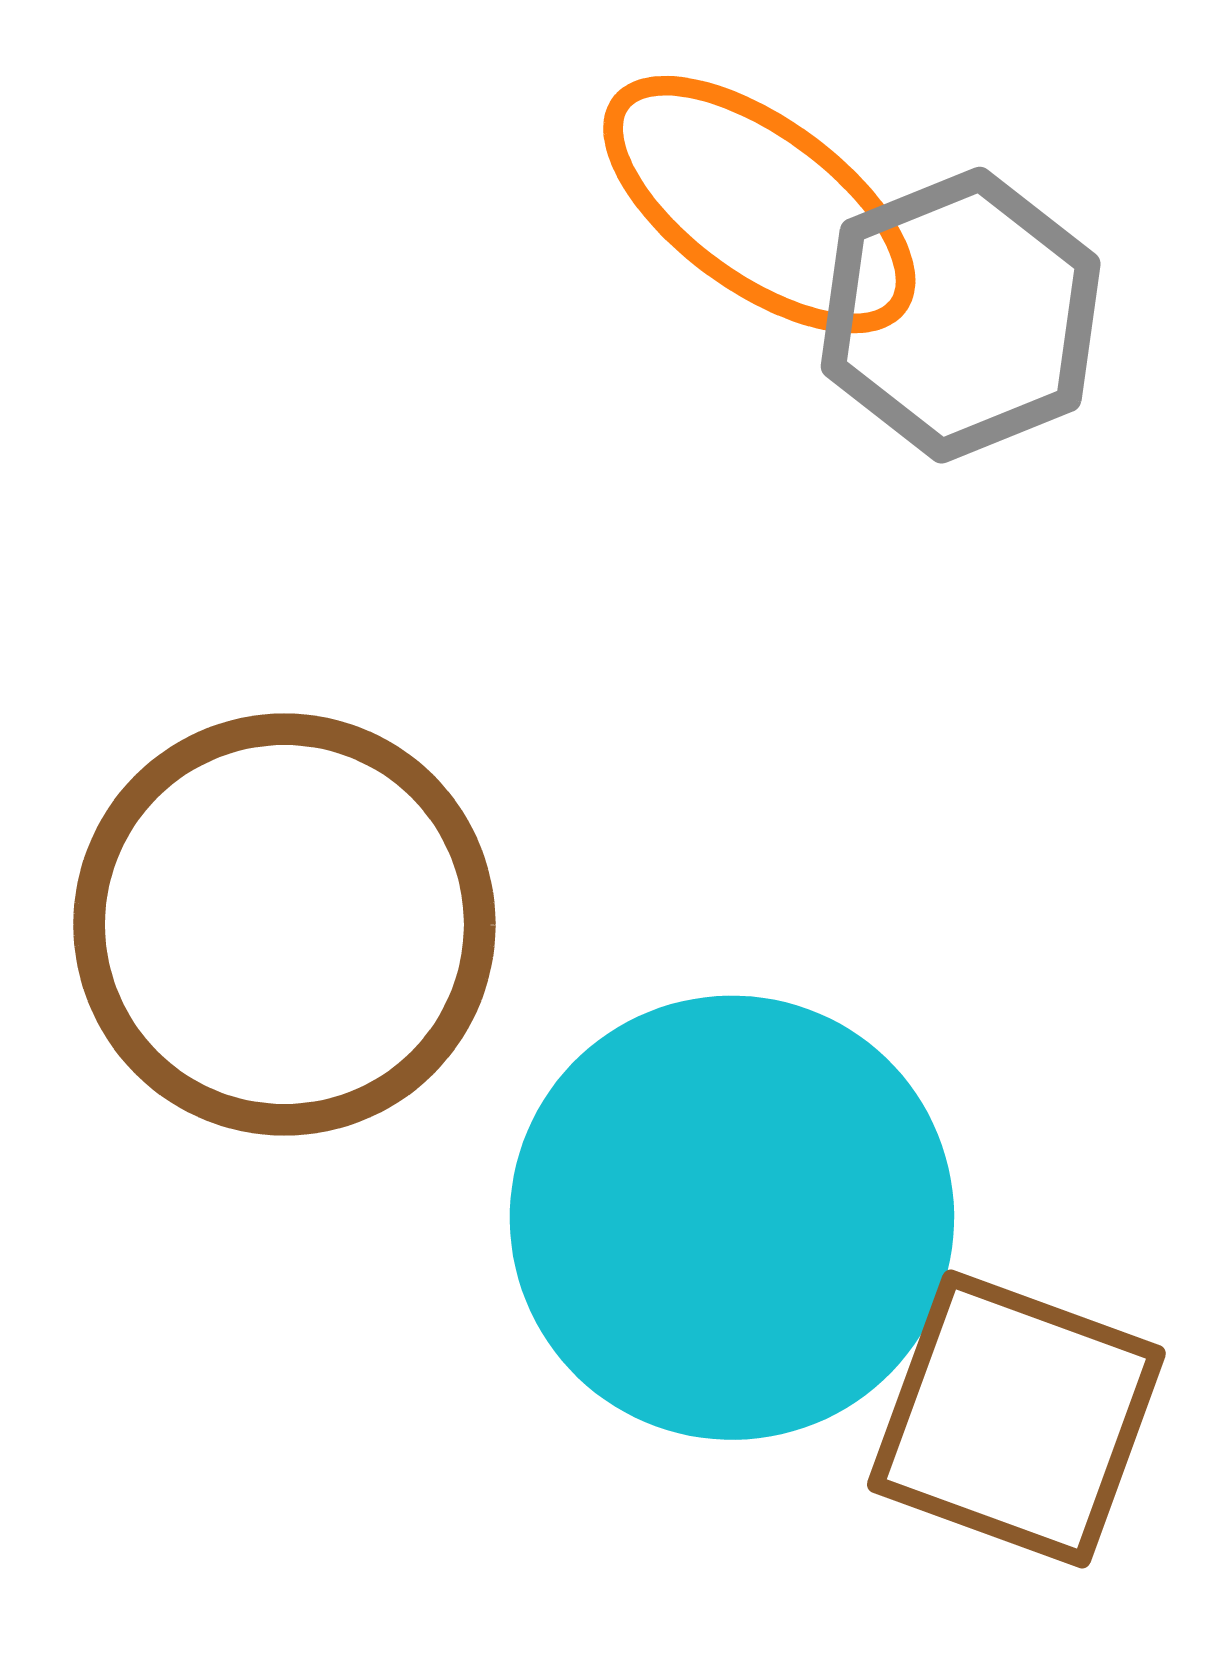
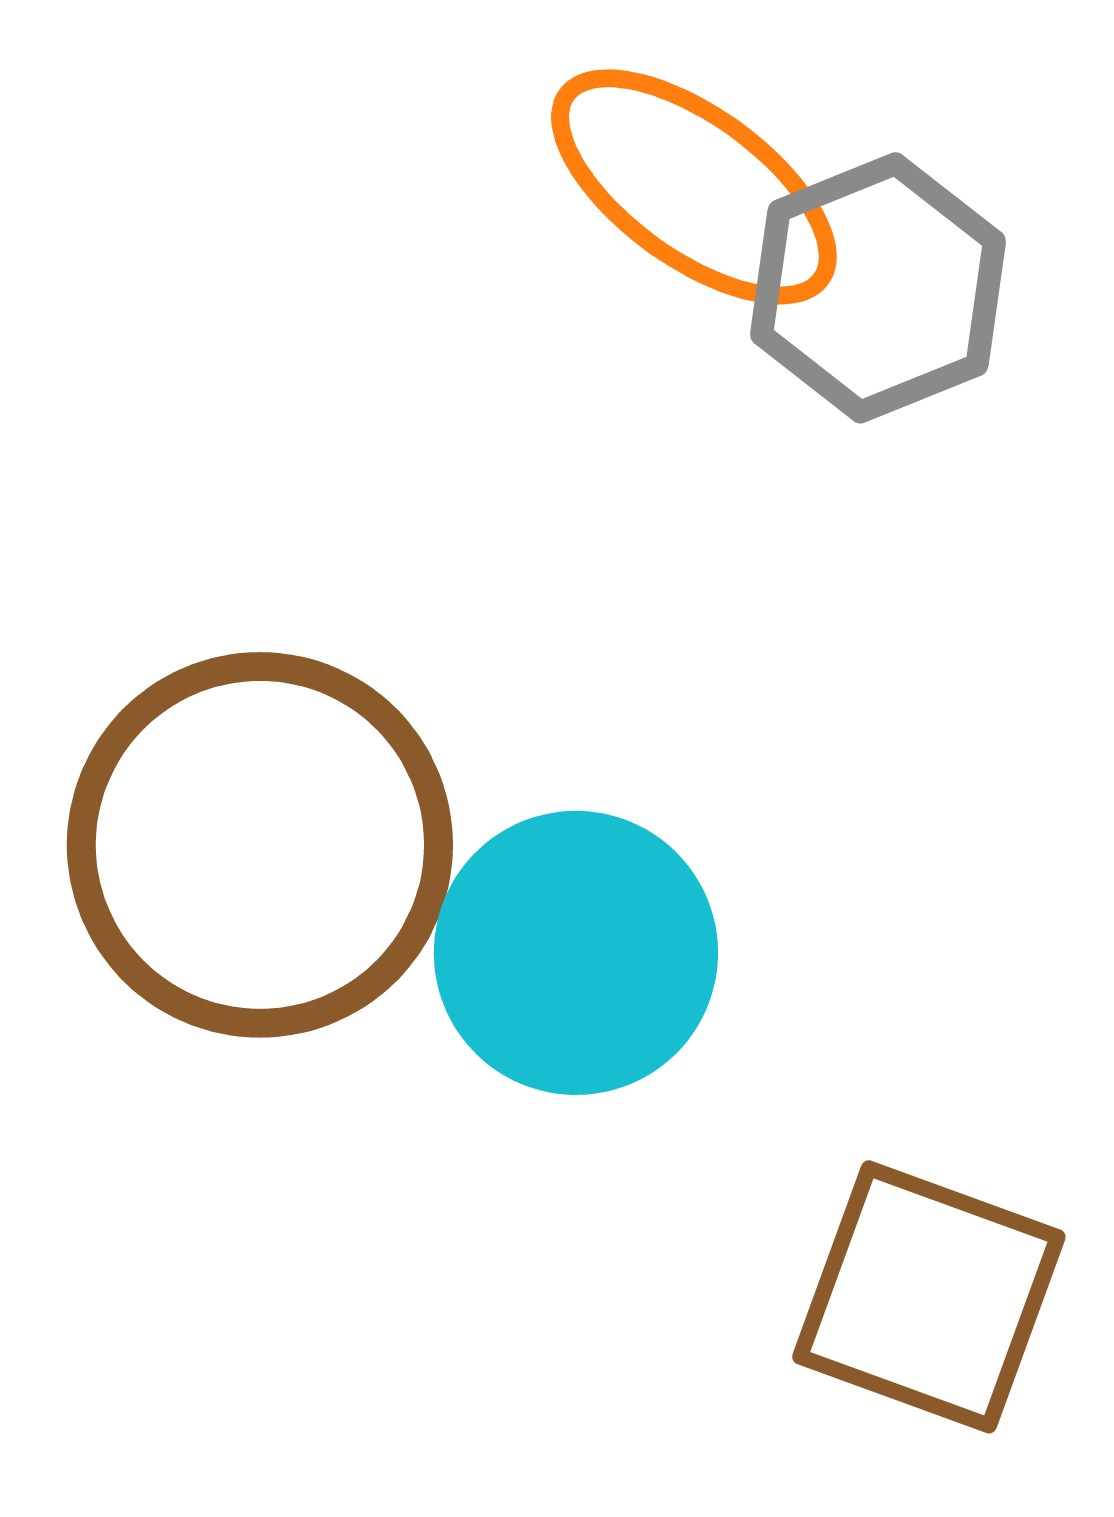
cyan circle: (732, 1218) -> (576, 953), moved, size x0.7

